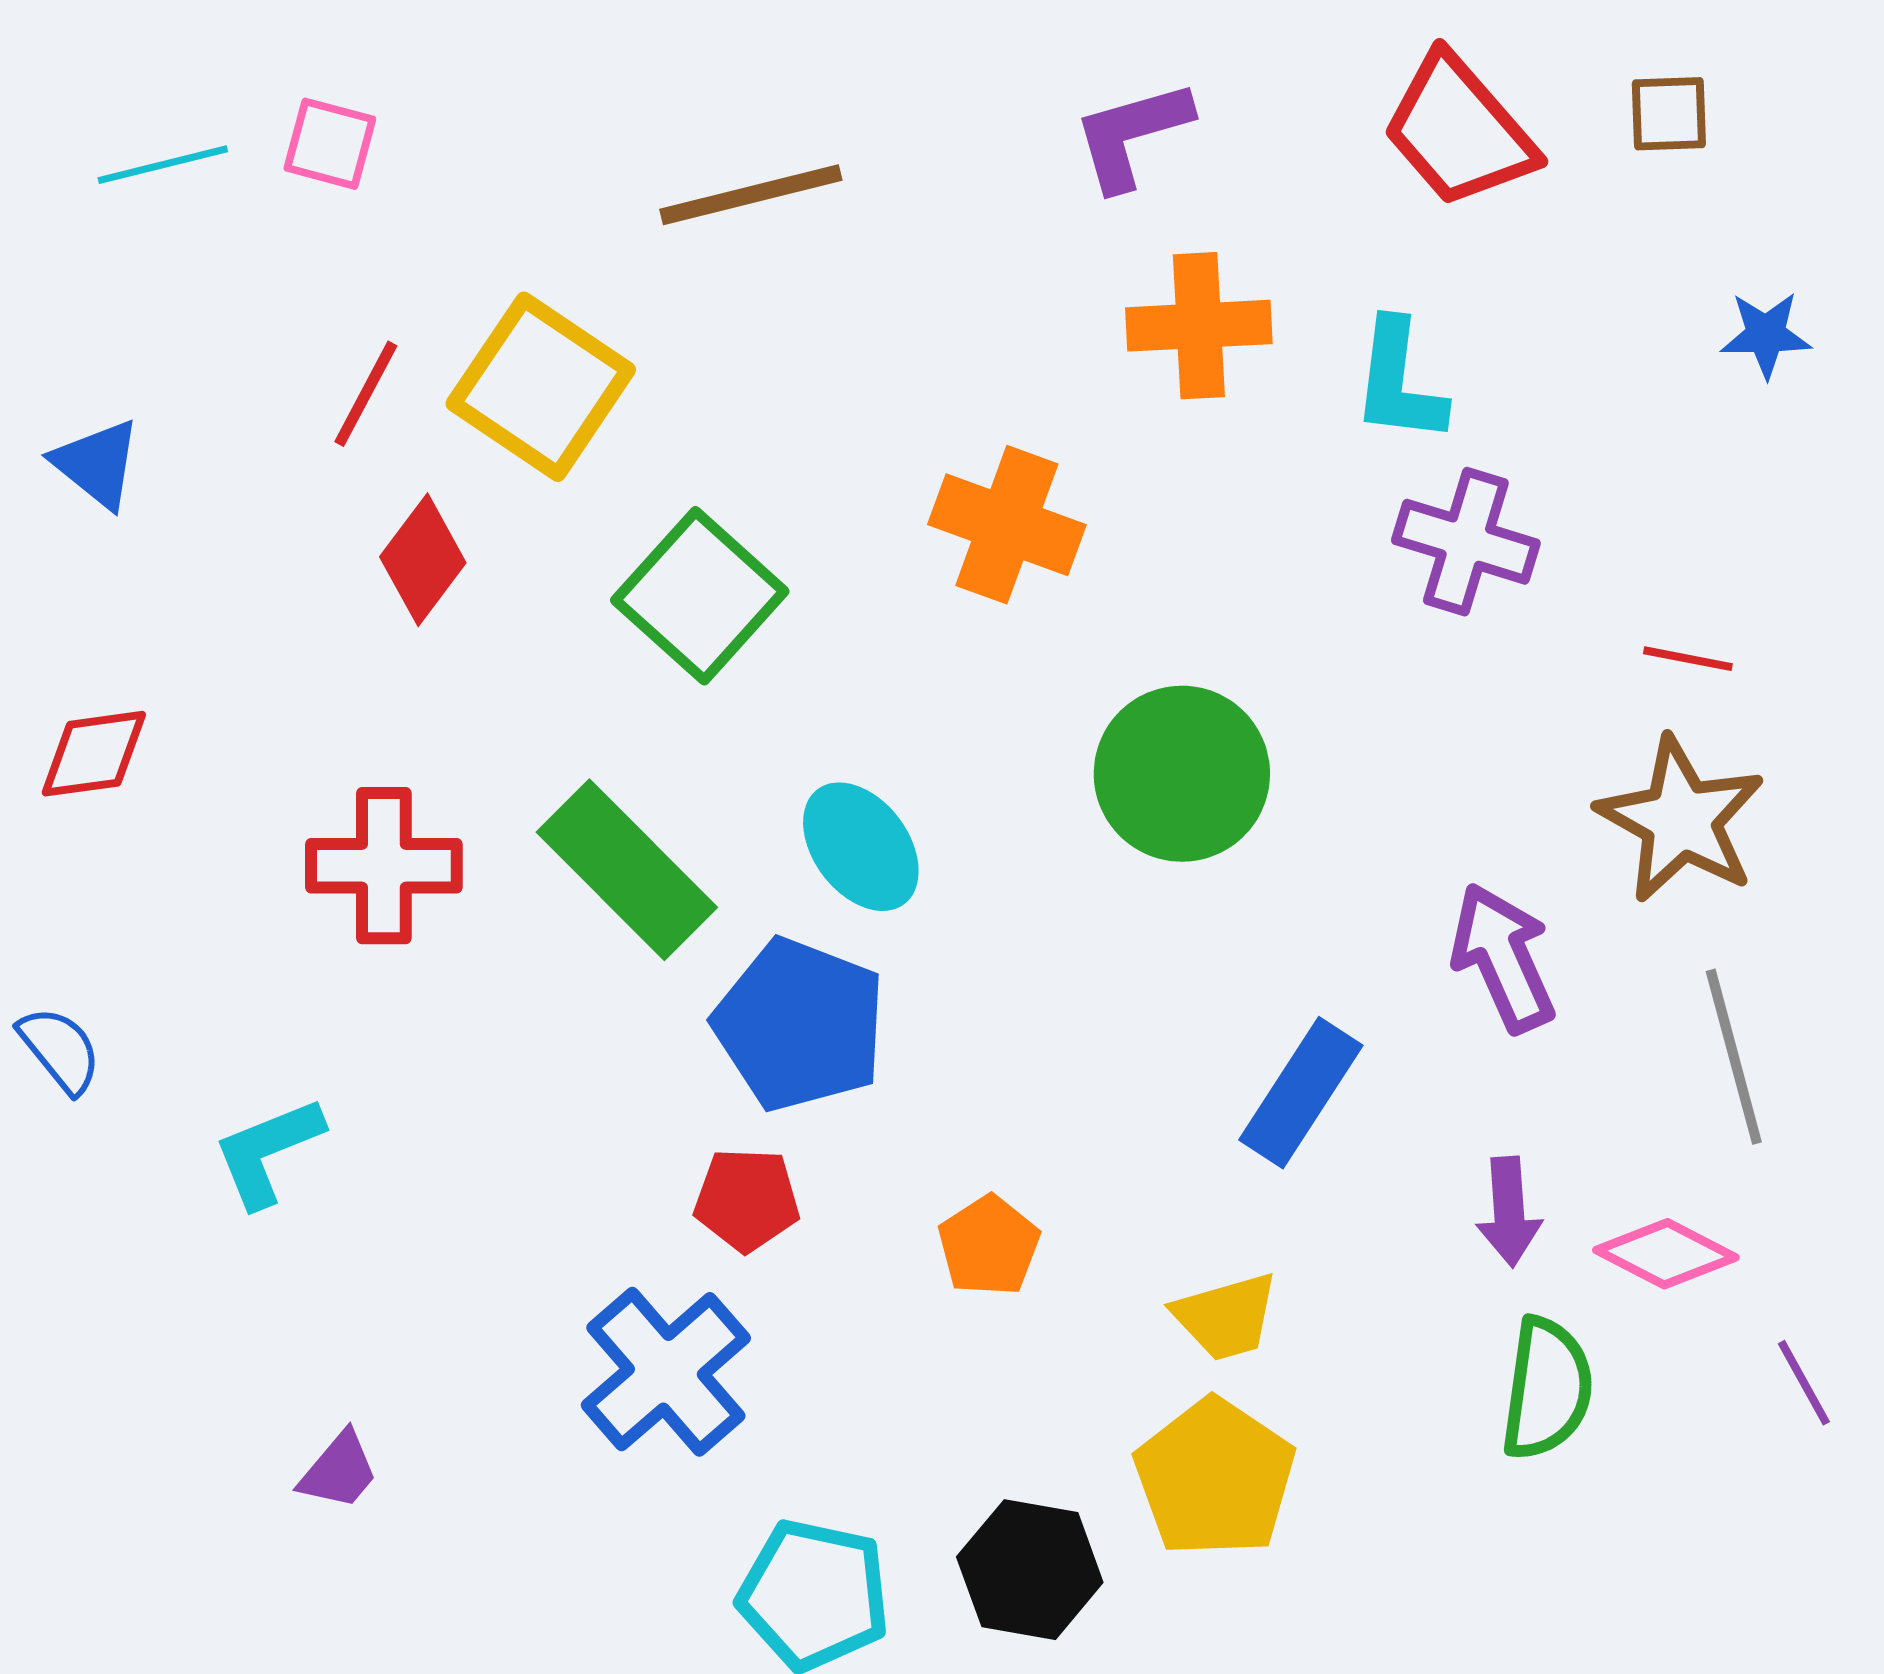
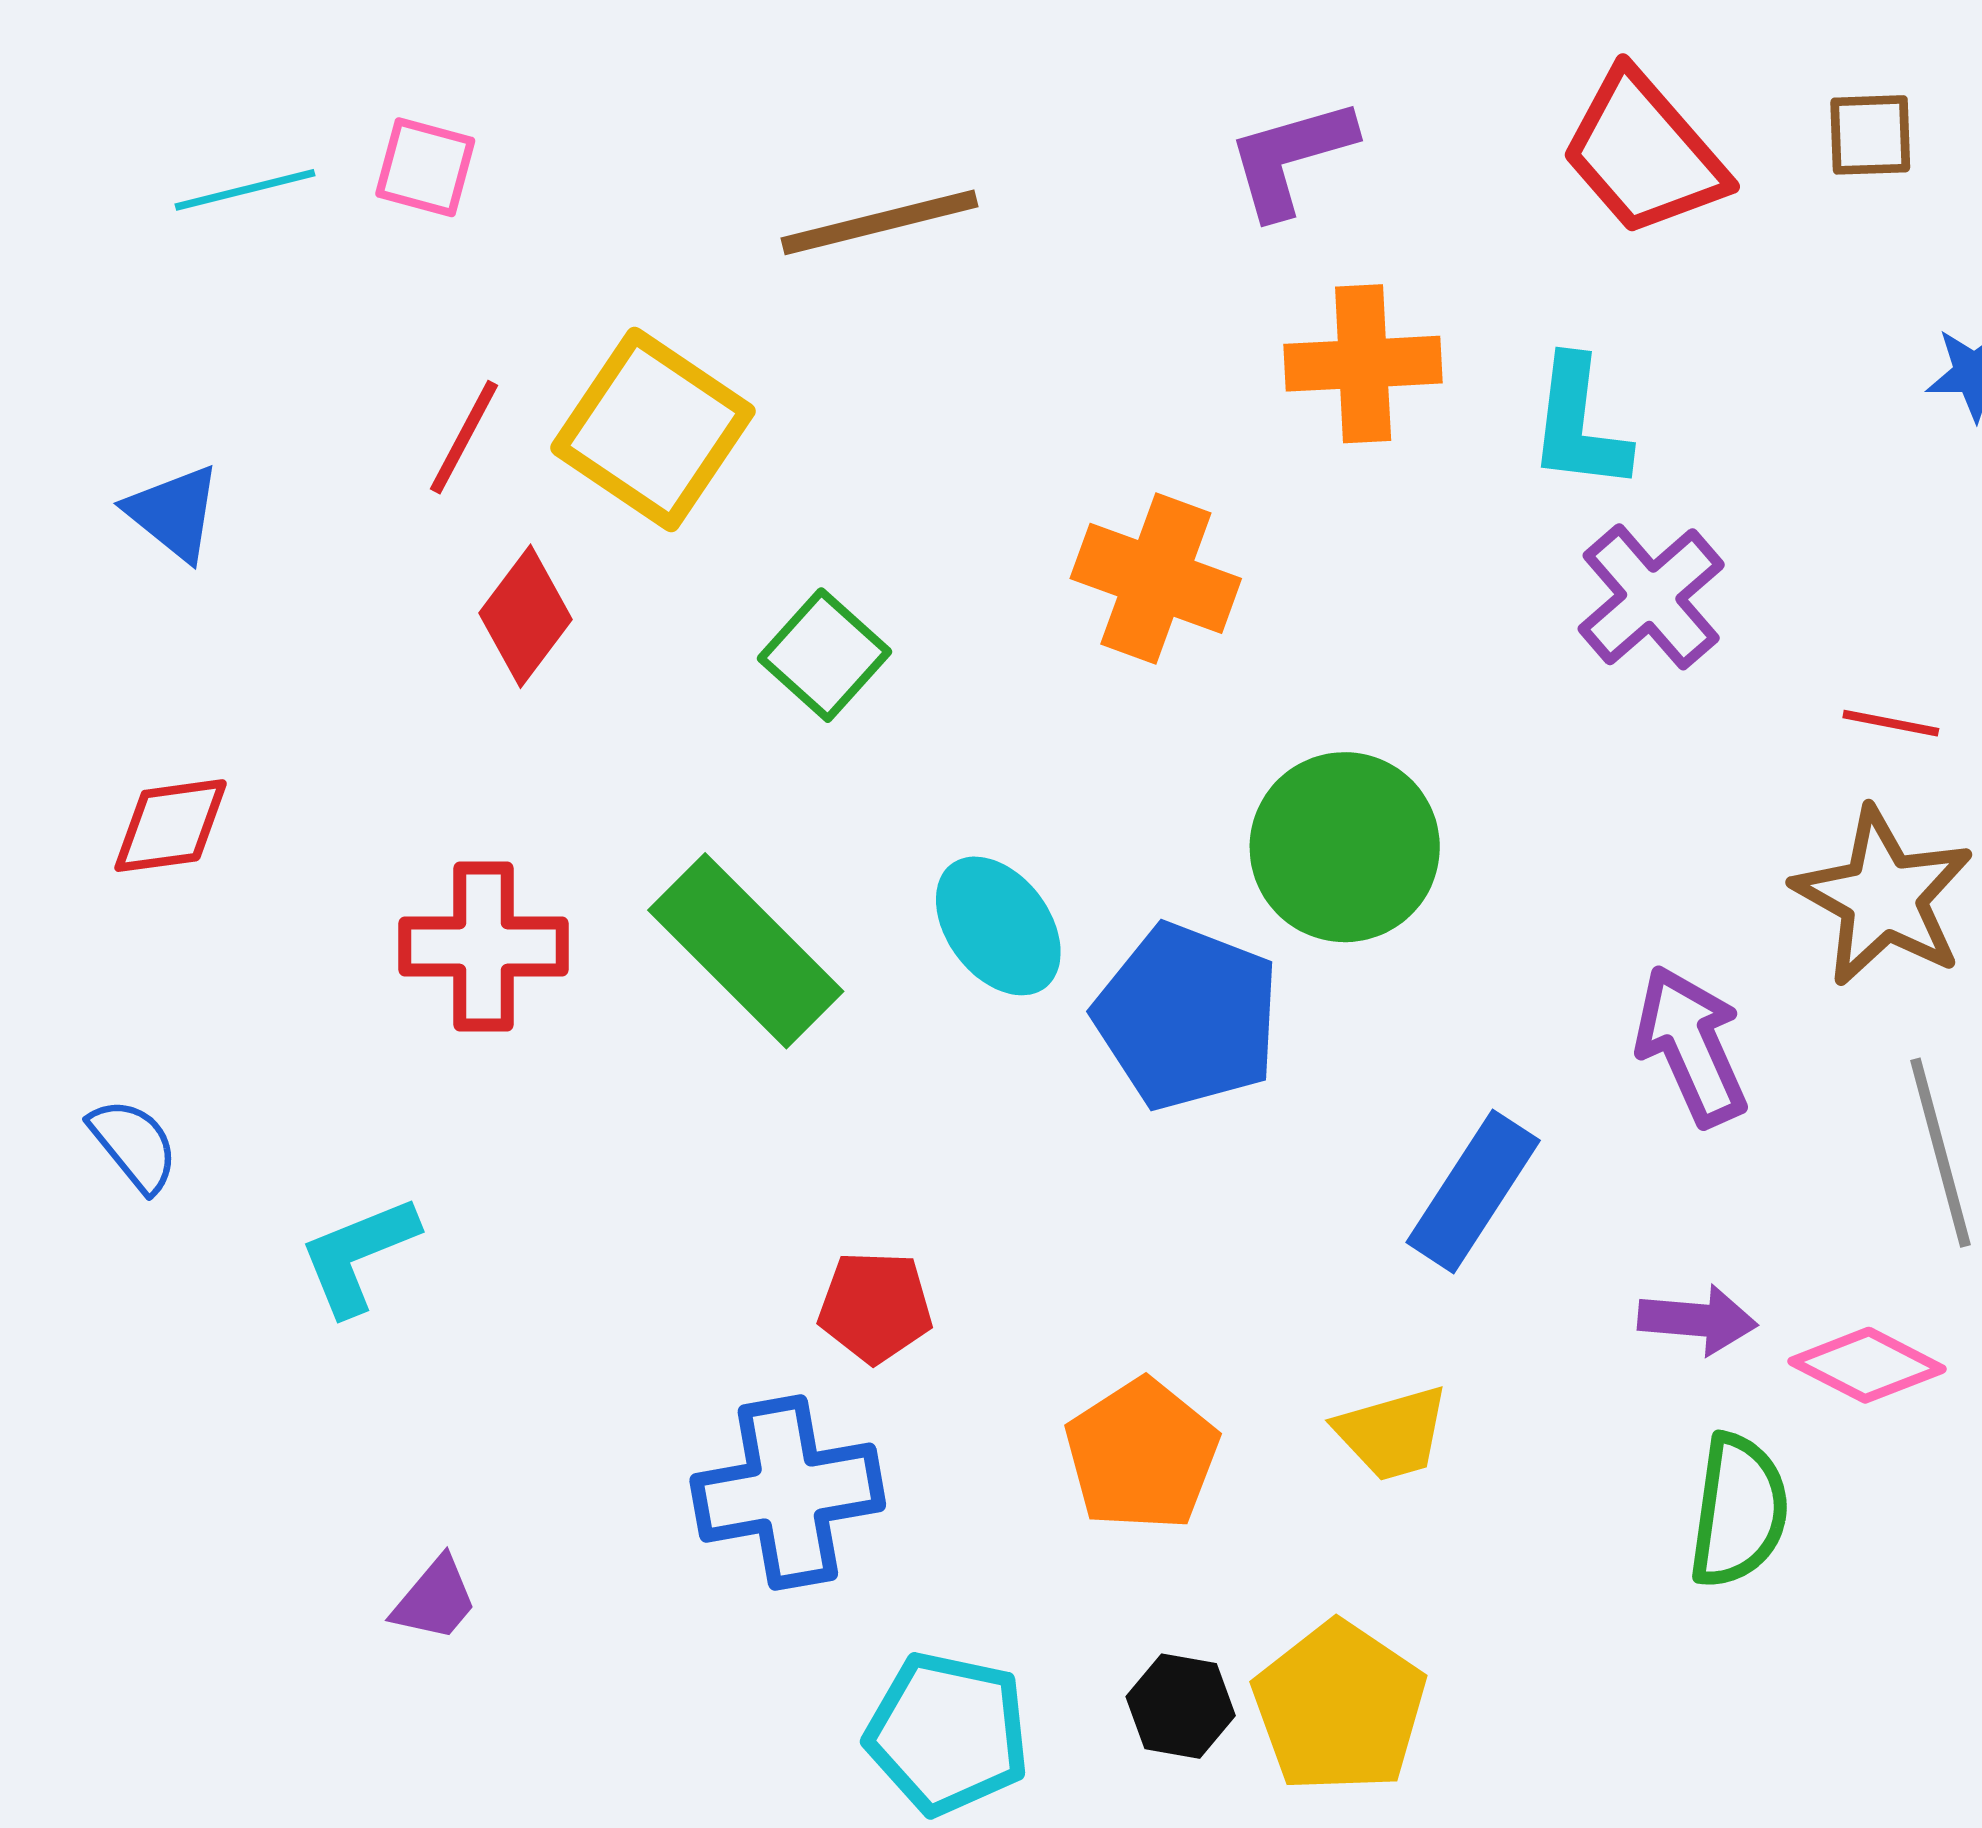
purple cross: (1466, 542) -> (1651, 597), turned 32
green square: (700, 596) -> (825, 655), size x0.7
blue pentagon: (800, 1025) -> (1187, 1017), moved
purple arrow: (1509, 1212) -> (1698, 1320), turned -81
orange pentagon: (989, 1246) -> (1142, 1455), moved, size x1.4
blue cross: (666, 1372) -> (788, 1493), turned 31
yellow pentagon: (1215, 1478) -> (1339, 1707), moved
black hexagon: (1030, 1570) -> (1181, 1706), size x0.7

